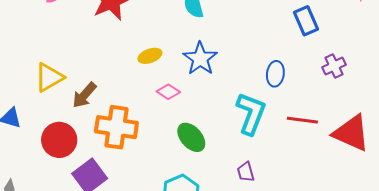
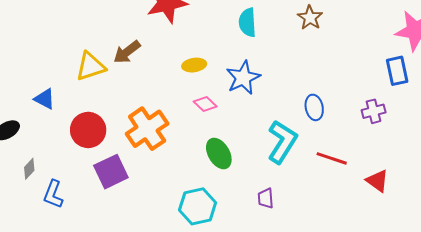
blue rectangle: (306, 21) -> (397, 71), moved
blue ellipse: (275, 74) -> (314, 107), turned -30
brown arrow: (84, 95) -> (127, 52), moved
orange cross: (116, 127) -> (147, 129), turned 36
red triangle: (351, 133) -> (377, 181), size x0.6

